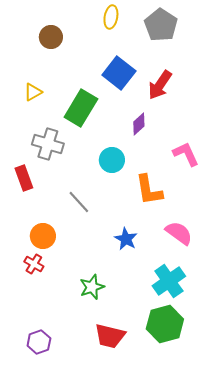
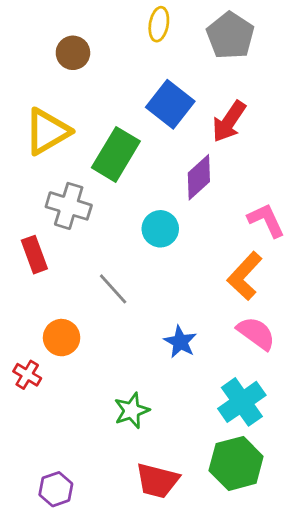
yellow triangle: (33, 92) -> (47, 131), size x1.8
purple diamond: (139, 124) -> (199, 177), size x1.4
orange L-shape: (149, 190) -> (245, 276), moved, turned 52
red cross: (34, 264) -> (27, 375), moved

